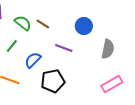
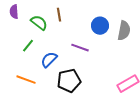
brown line: (43, 24) -> (59, 15), moved, turned 48
gray semicircle: (108, 49) -> (124, 31), moved

